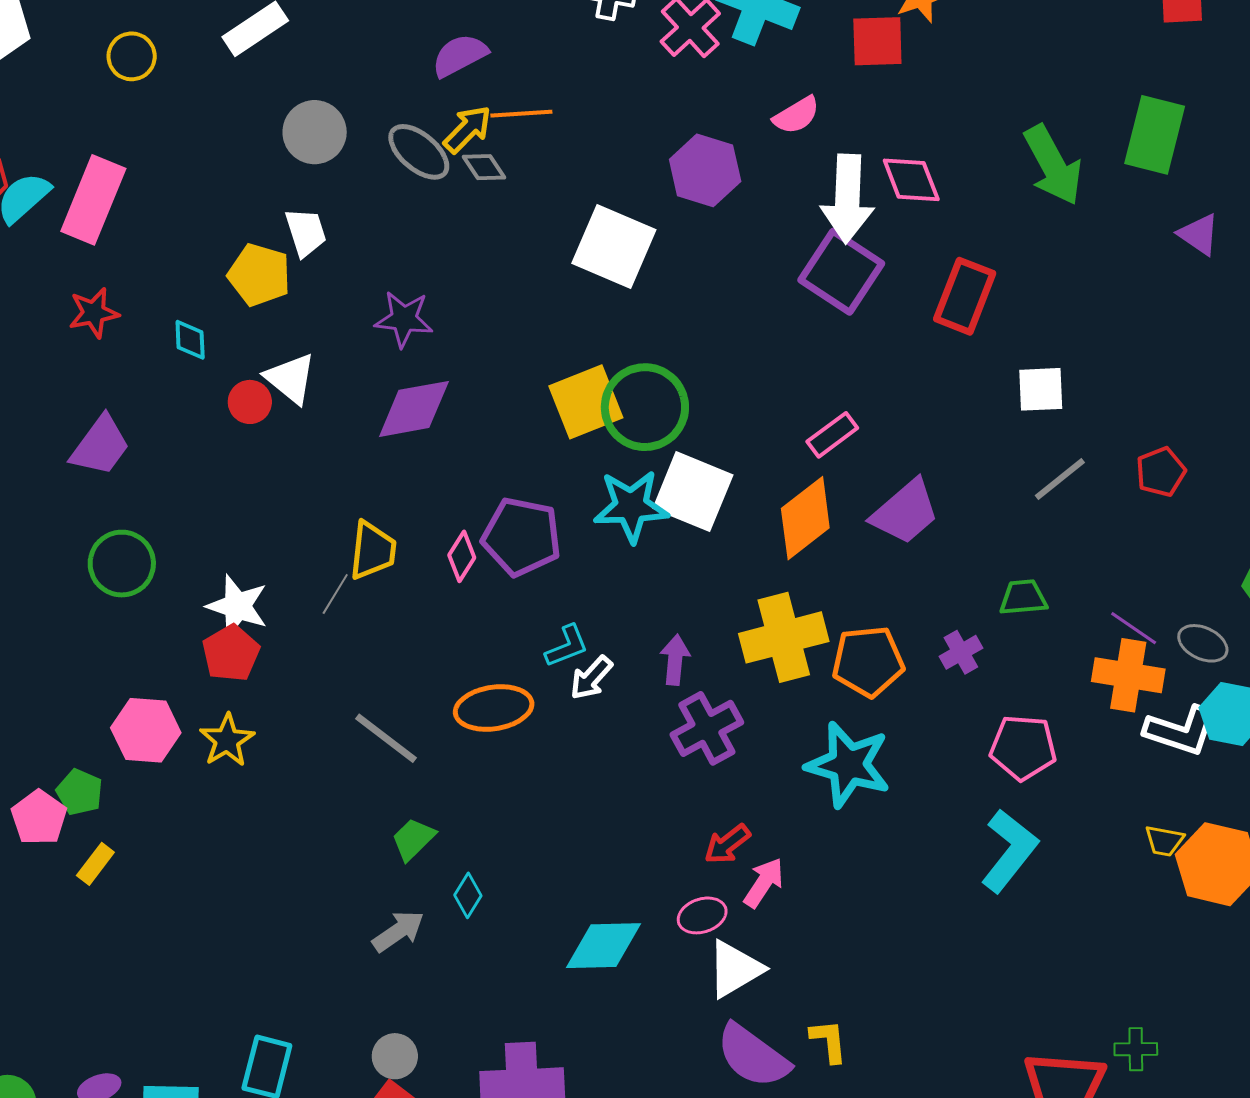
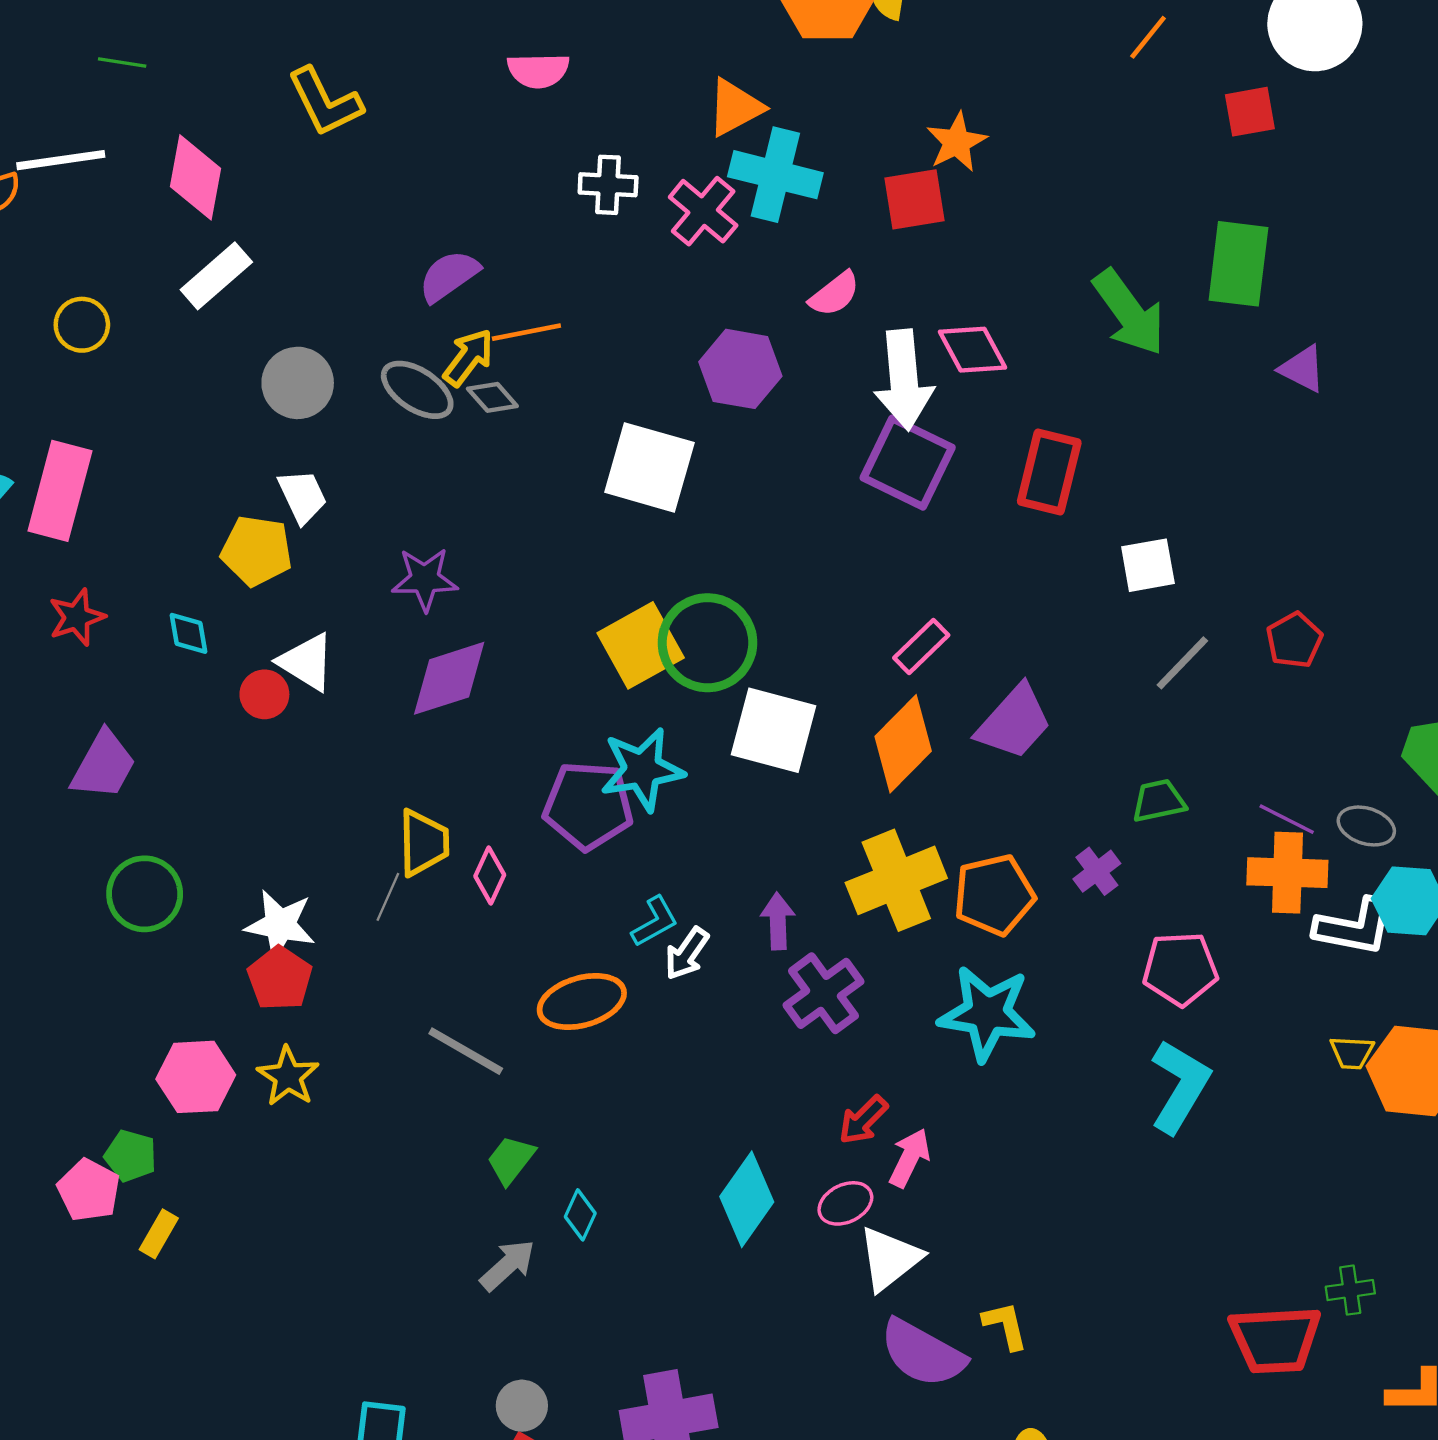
cyan star: (631, 506) -> (642, 769), moved
pink diamond: (462, 556) -> (490, 876), moved
cyan diamond: (604, 946) -> (747, 1199), moved, turned -46

